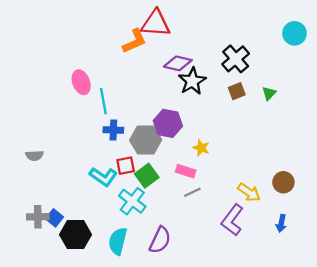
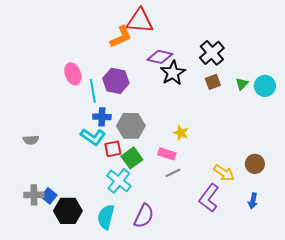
cyan circle: (295, 33) -> (265, 86), moved
purple hexagon: (168, 123) -> (116, 81), moved
cyan L-shape: (103, 177) -> (93, 137), moved

